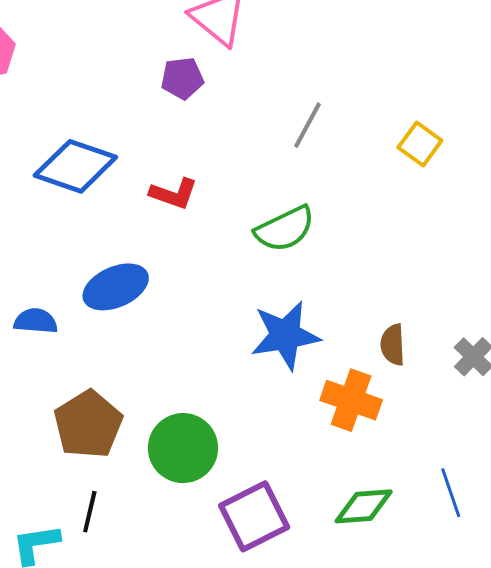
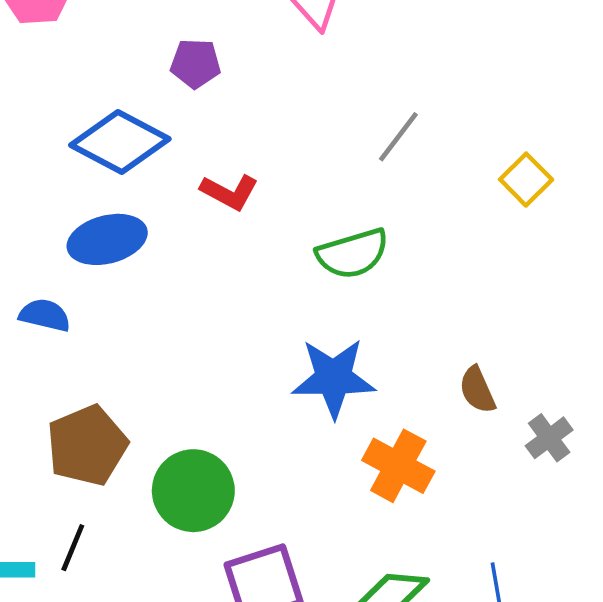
purple pentagon: (182, 78) -> (195, 63), moved
blue ellipse: (116, 287) -> (107, 239), moved
brown semicircle: (393, 345) -> (477, 390), moved, turned -30

